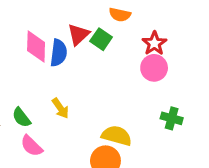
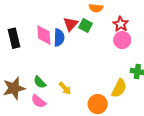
yellow arrow: (60, 108) -> (65, 88), moved
yellow semicircle: (117, 136) -> (119, 88), moved, turned 108
pink semicircle: (31, 146) -> (38, 101), moved

